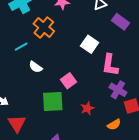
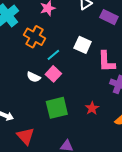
cyan line: (21, 47) -> (53, 55), moved
pink square: (69, 81) -> (53, 74), moved

